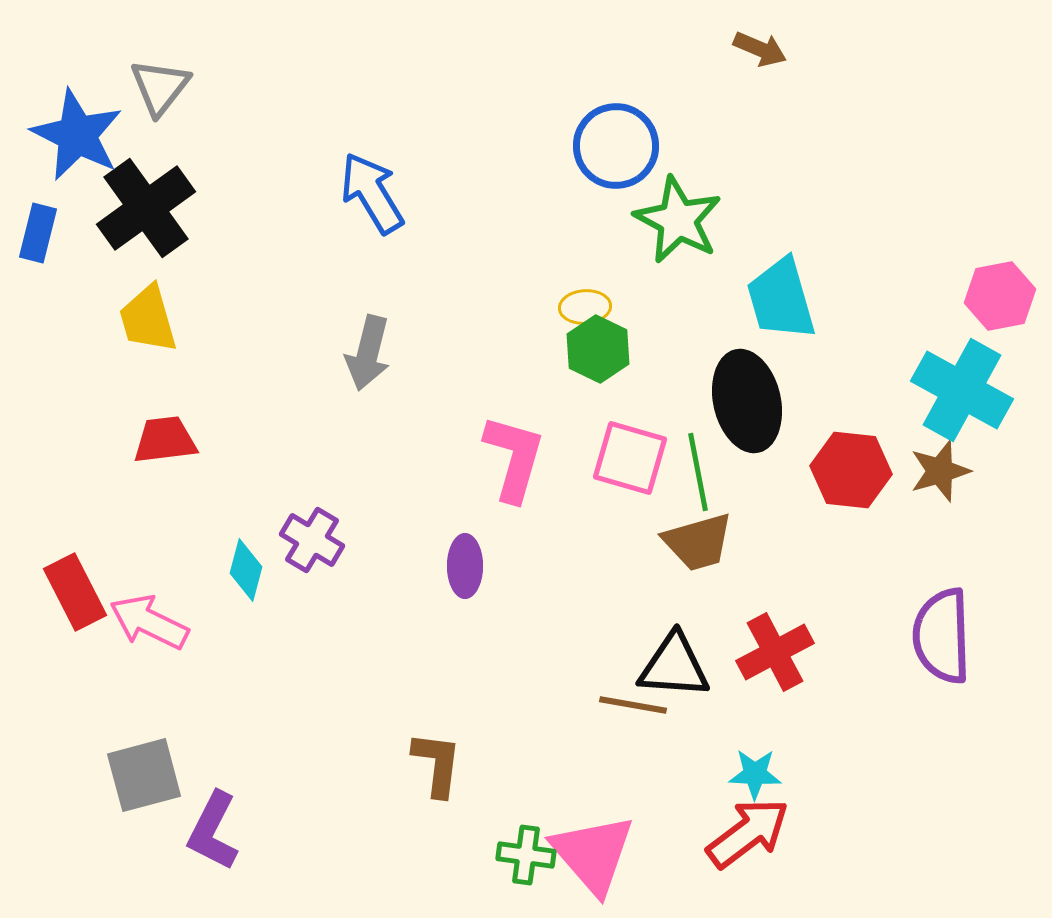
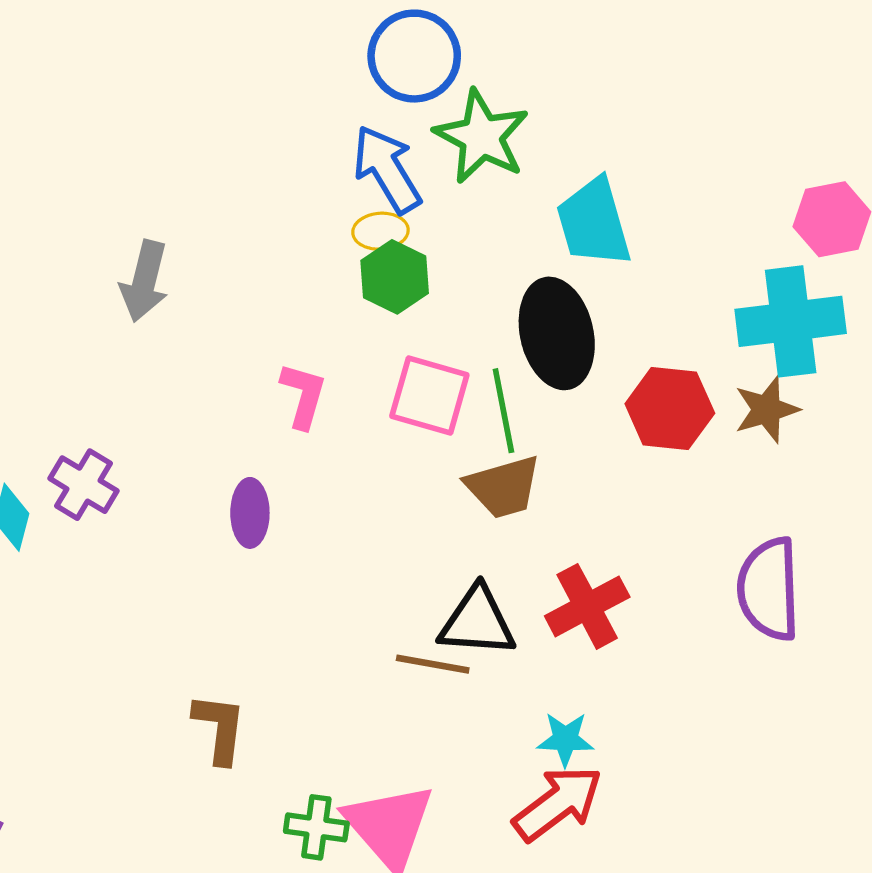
blue arrow: (372, 193) -> (387, 169), moved
cyan cross: (962, 390) -> (791, 321), turned -36
pink L-shape: (514, 458) -> (303, 395), size x0.7

